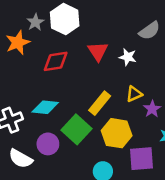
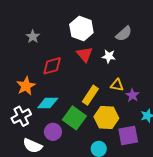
white hexagon: (65, 19) -> (81, 28), moved
orange star: (18, 43) -> (26, 86), moved
yellow triangle: (134, 94) -> (117, 85), turned 40

